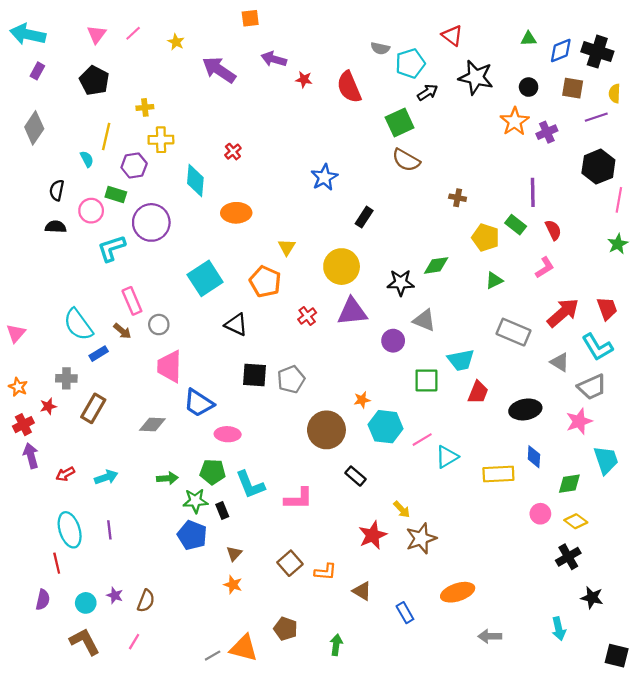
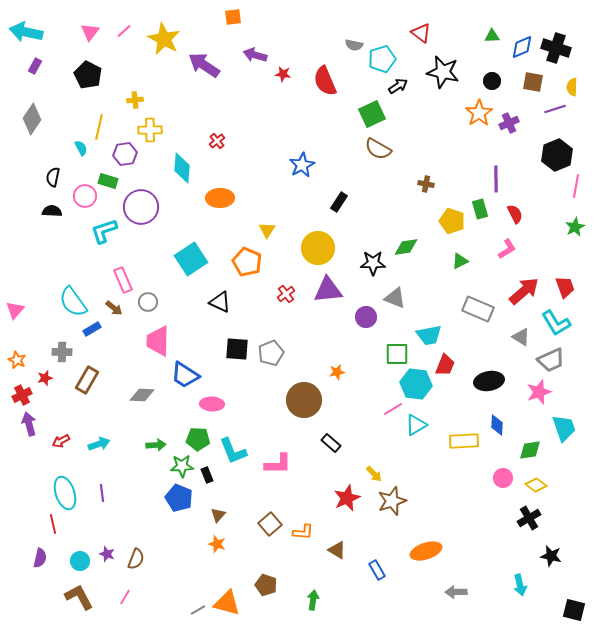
yellow star: (176, 42) -> (164, 39), size x2.0
green rectangle: (516, 225) -> (480, 209), turned 36
cyan hexagon: (386, 427) -> (416, 384), moved

